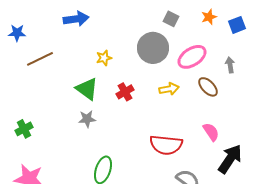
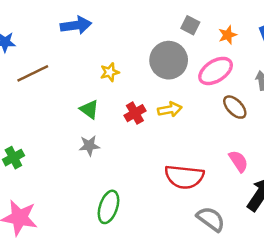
orange star: (209, 17) -> (228, 35), moved
green triangle: (87, 89) -> (89, 109), size x0.7
yellow arrow: (169, 89) -> (170, 109), moved

